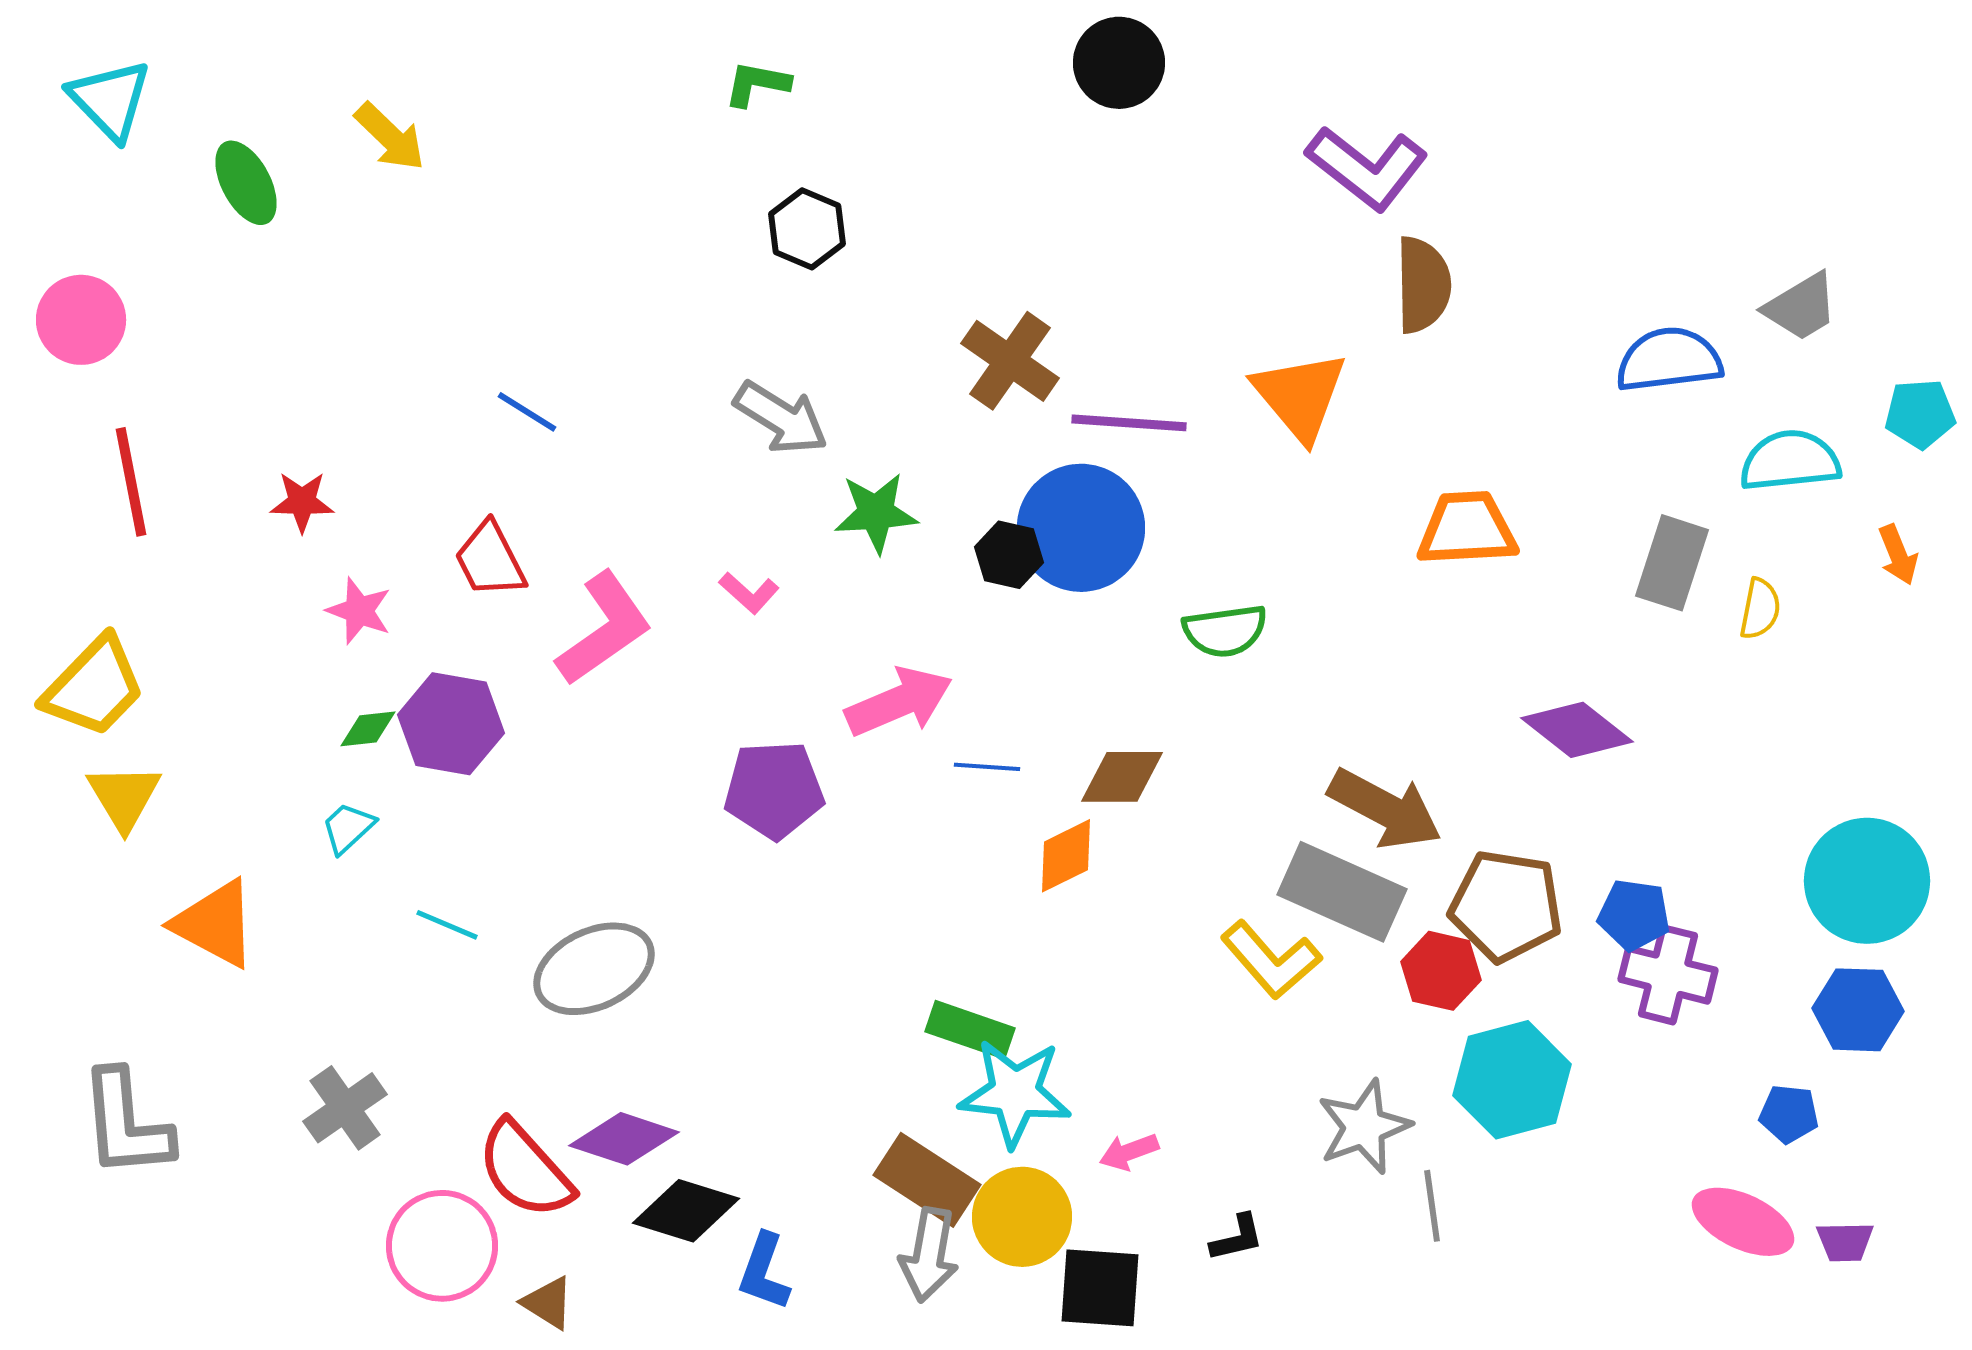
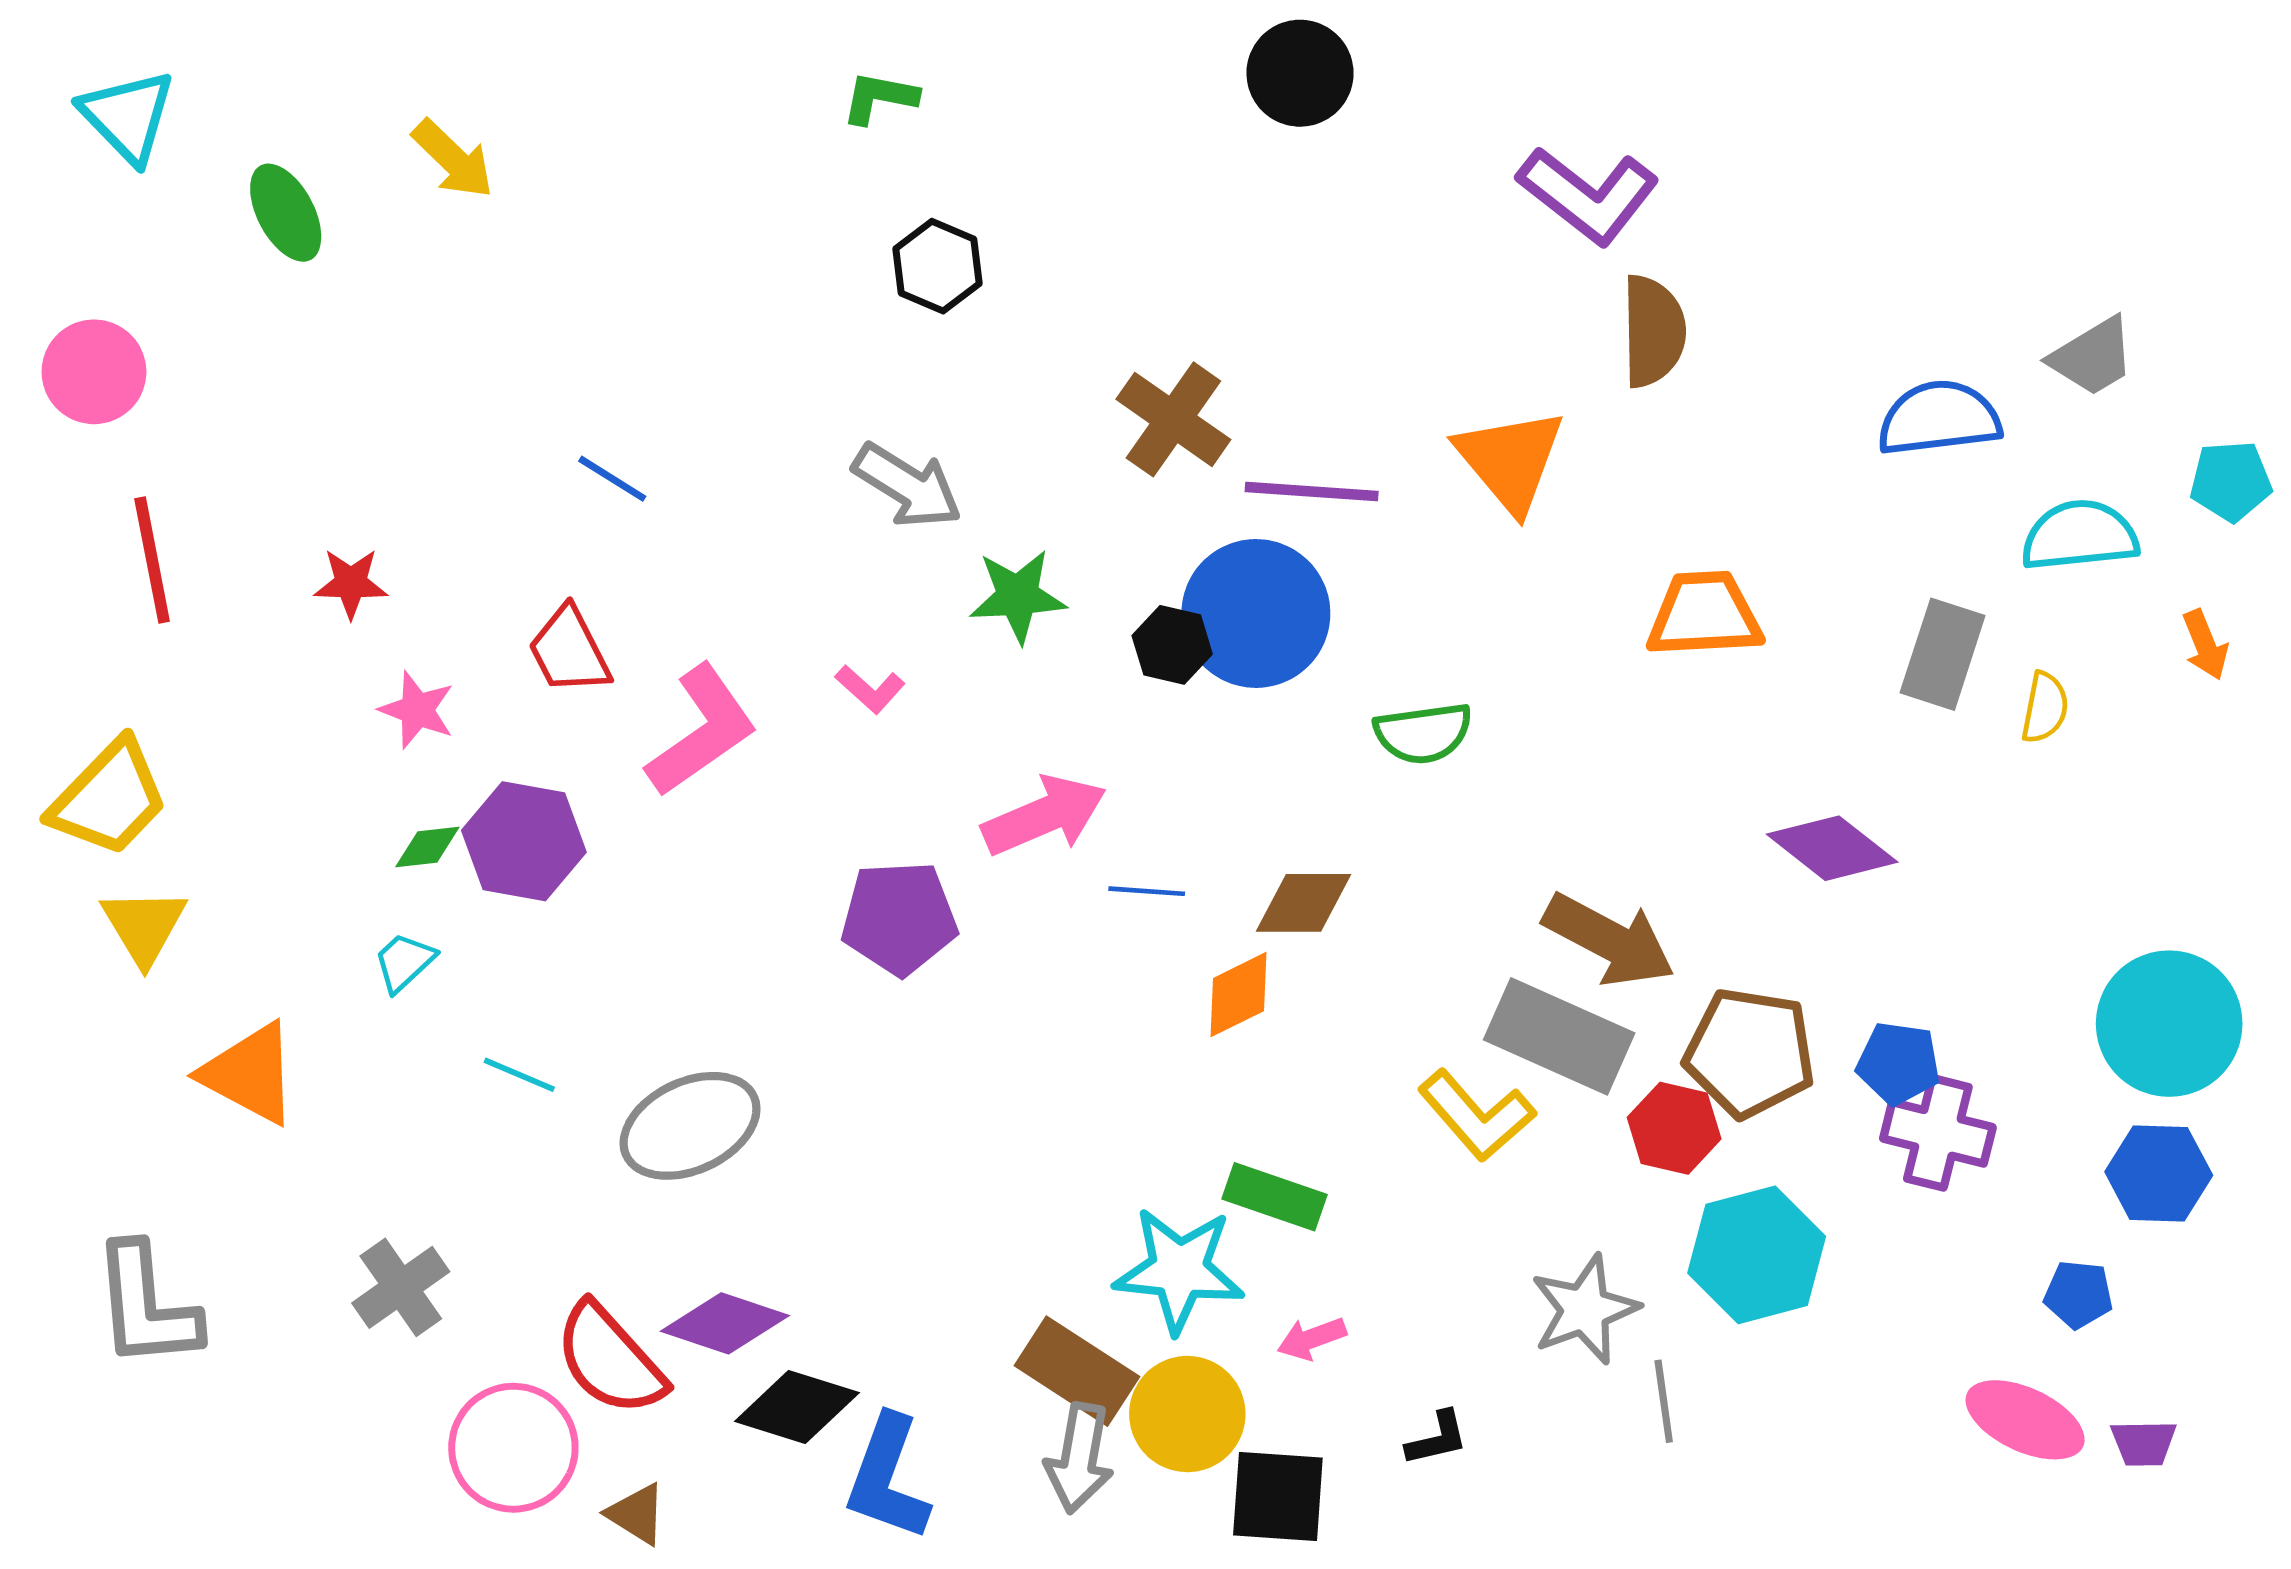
green rectangle: (970, 1030) -> (1274, 1197), moved
blue L-shape: (764, 1272) -> (888, 1478), size x1.4

